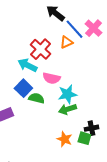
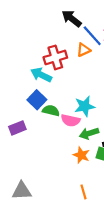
red cross: (40, 49) -> (55, 57), turned 30
pink semicircle: (51, 78) -> (70, 120), moved
green arrow: (67, 109) -> (89, 133), moved

